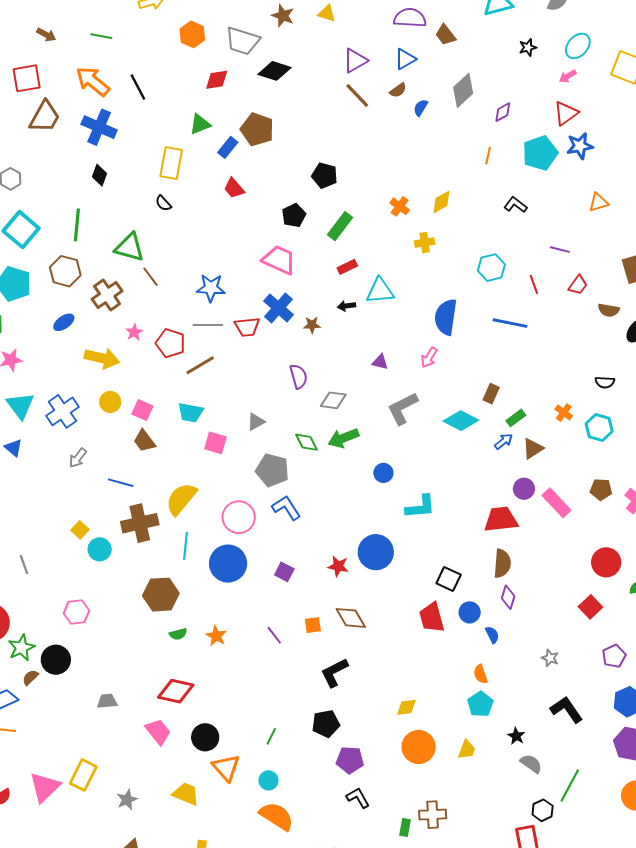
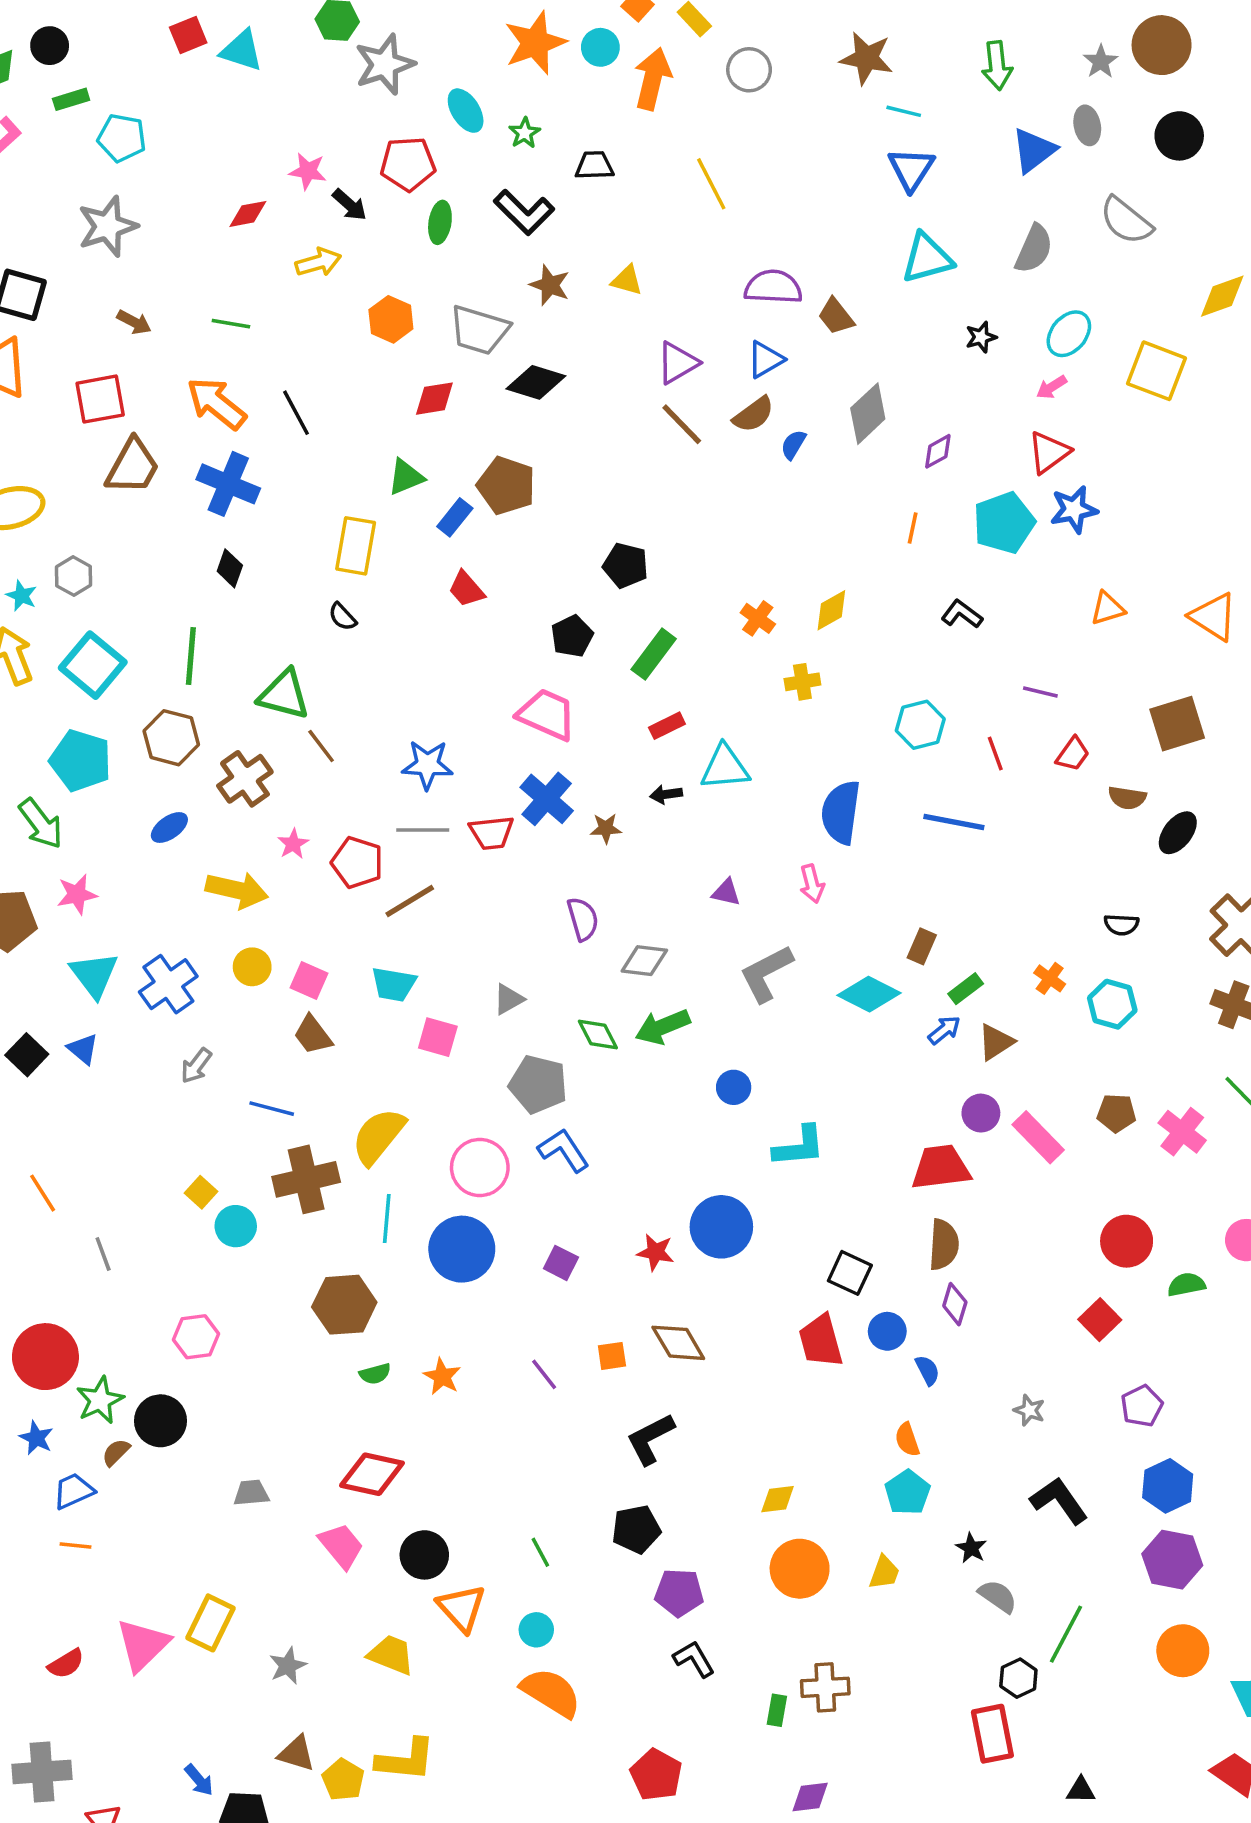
brown semicircle: (398, 90) -> (753, 414), size x1.4
pink arrow: (429, 357) -> (812, 884), turned -45
green line: (271, 736) -> (540, 1552), turned -54

